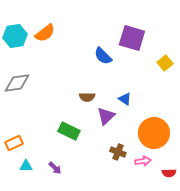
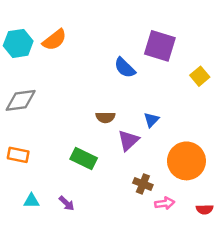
blue triangle: (125, 99) -> (151, 120), turned 40
orange rectangle: (14, 143) -> (18, 155), moved, turned 36
pink arrow: (143, 161) -> (165, 203), moved

